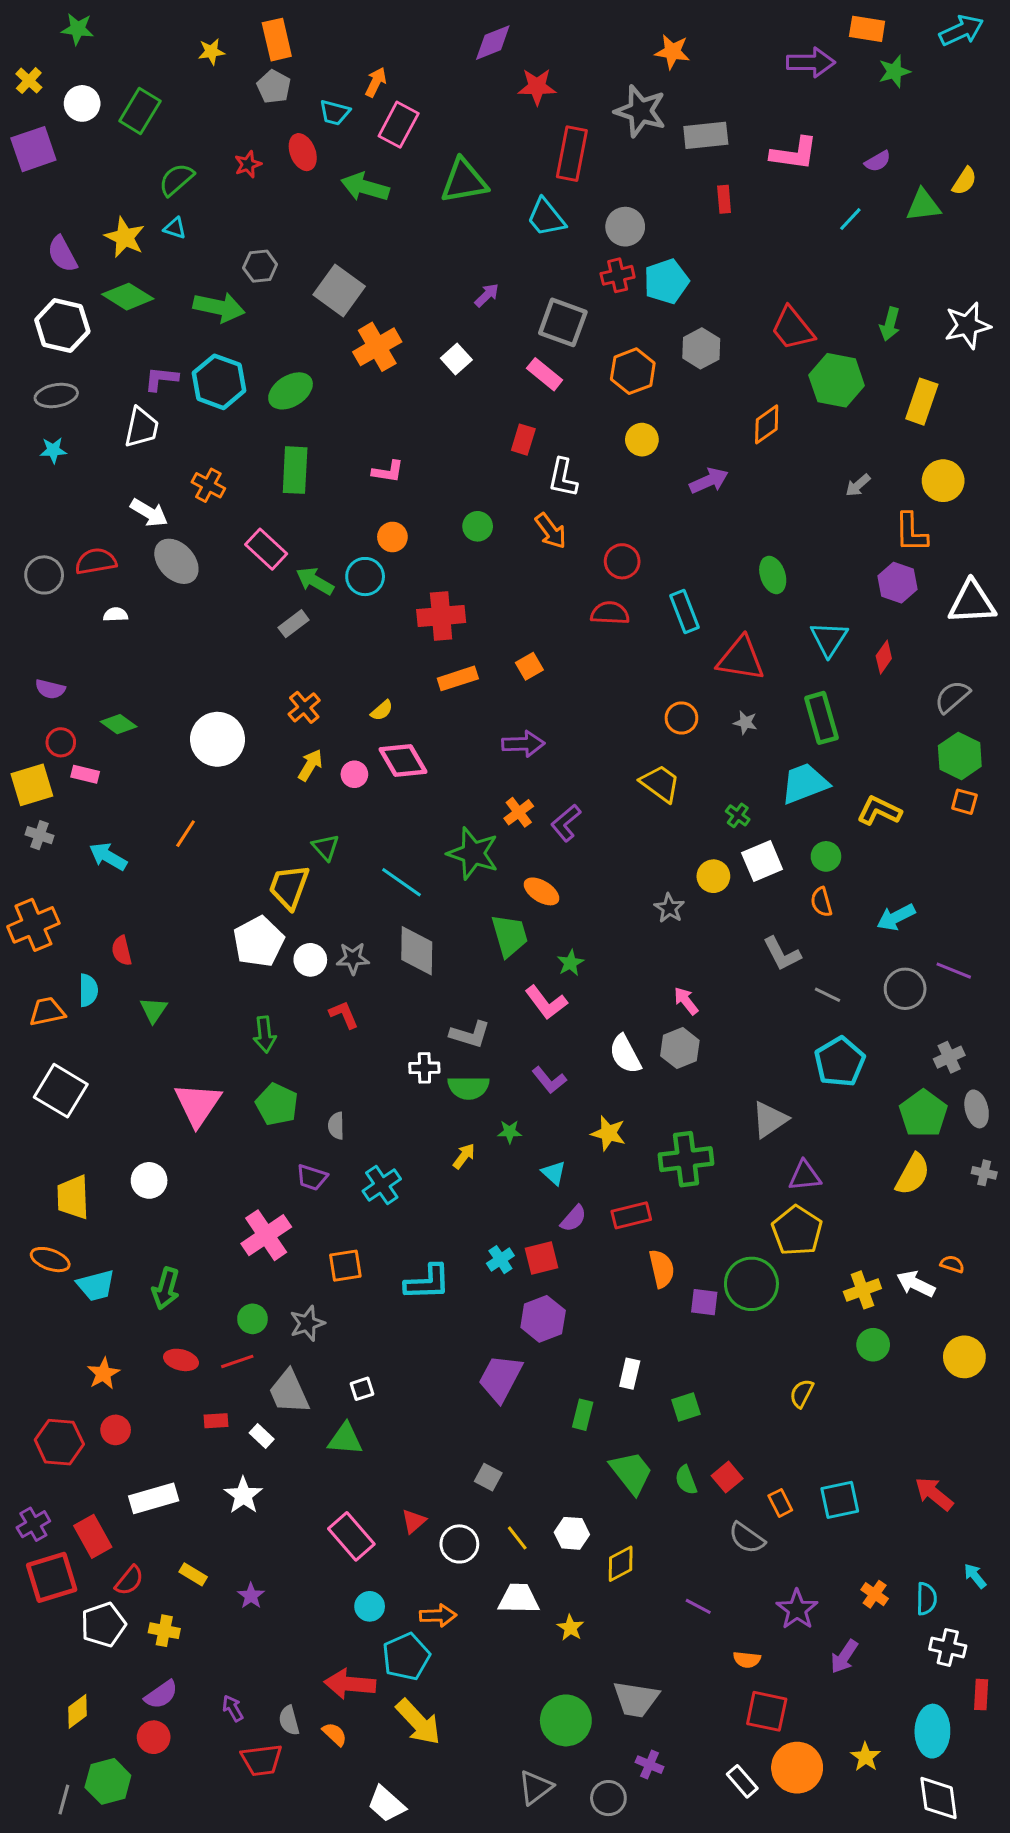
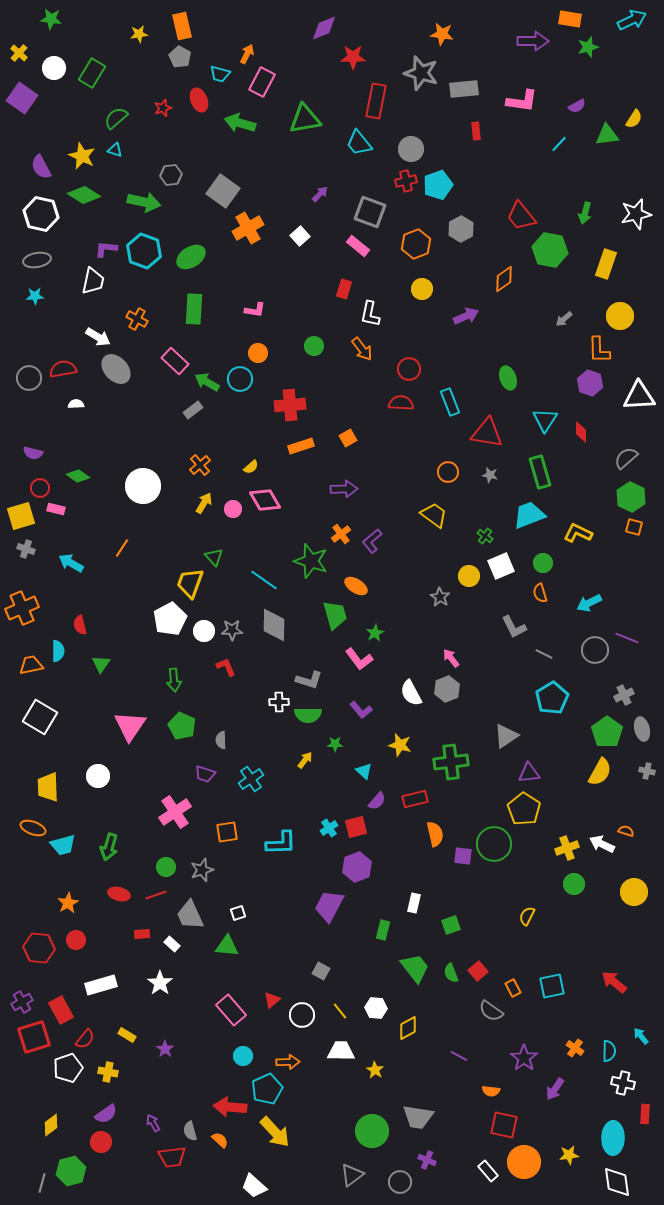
purple square: (33, 149) -> (22, 98), turned -36
red diamond: (884, 657) -> (581, 432), turned -35
yellow star: (866, 1757) -> (569, 1155), turned 30

